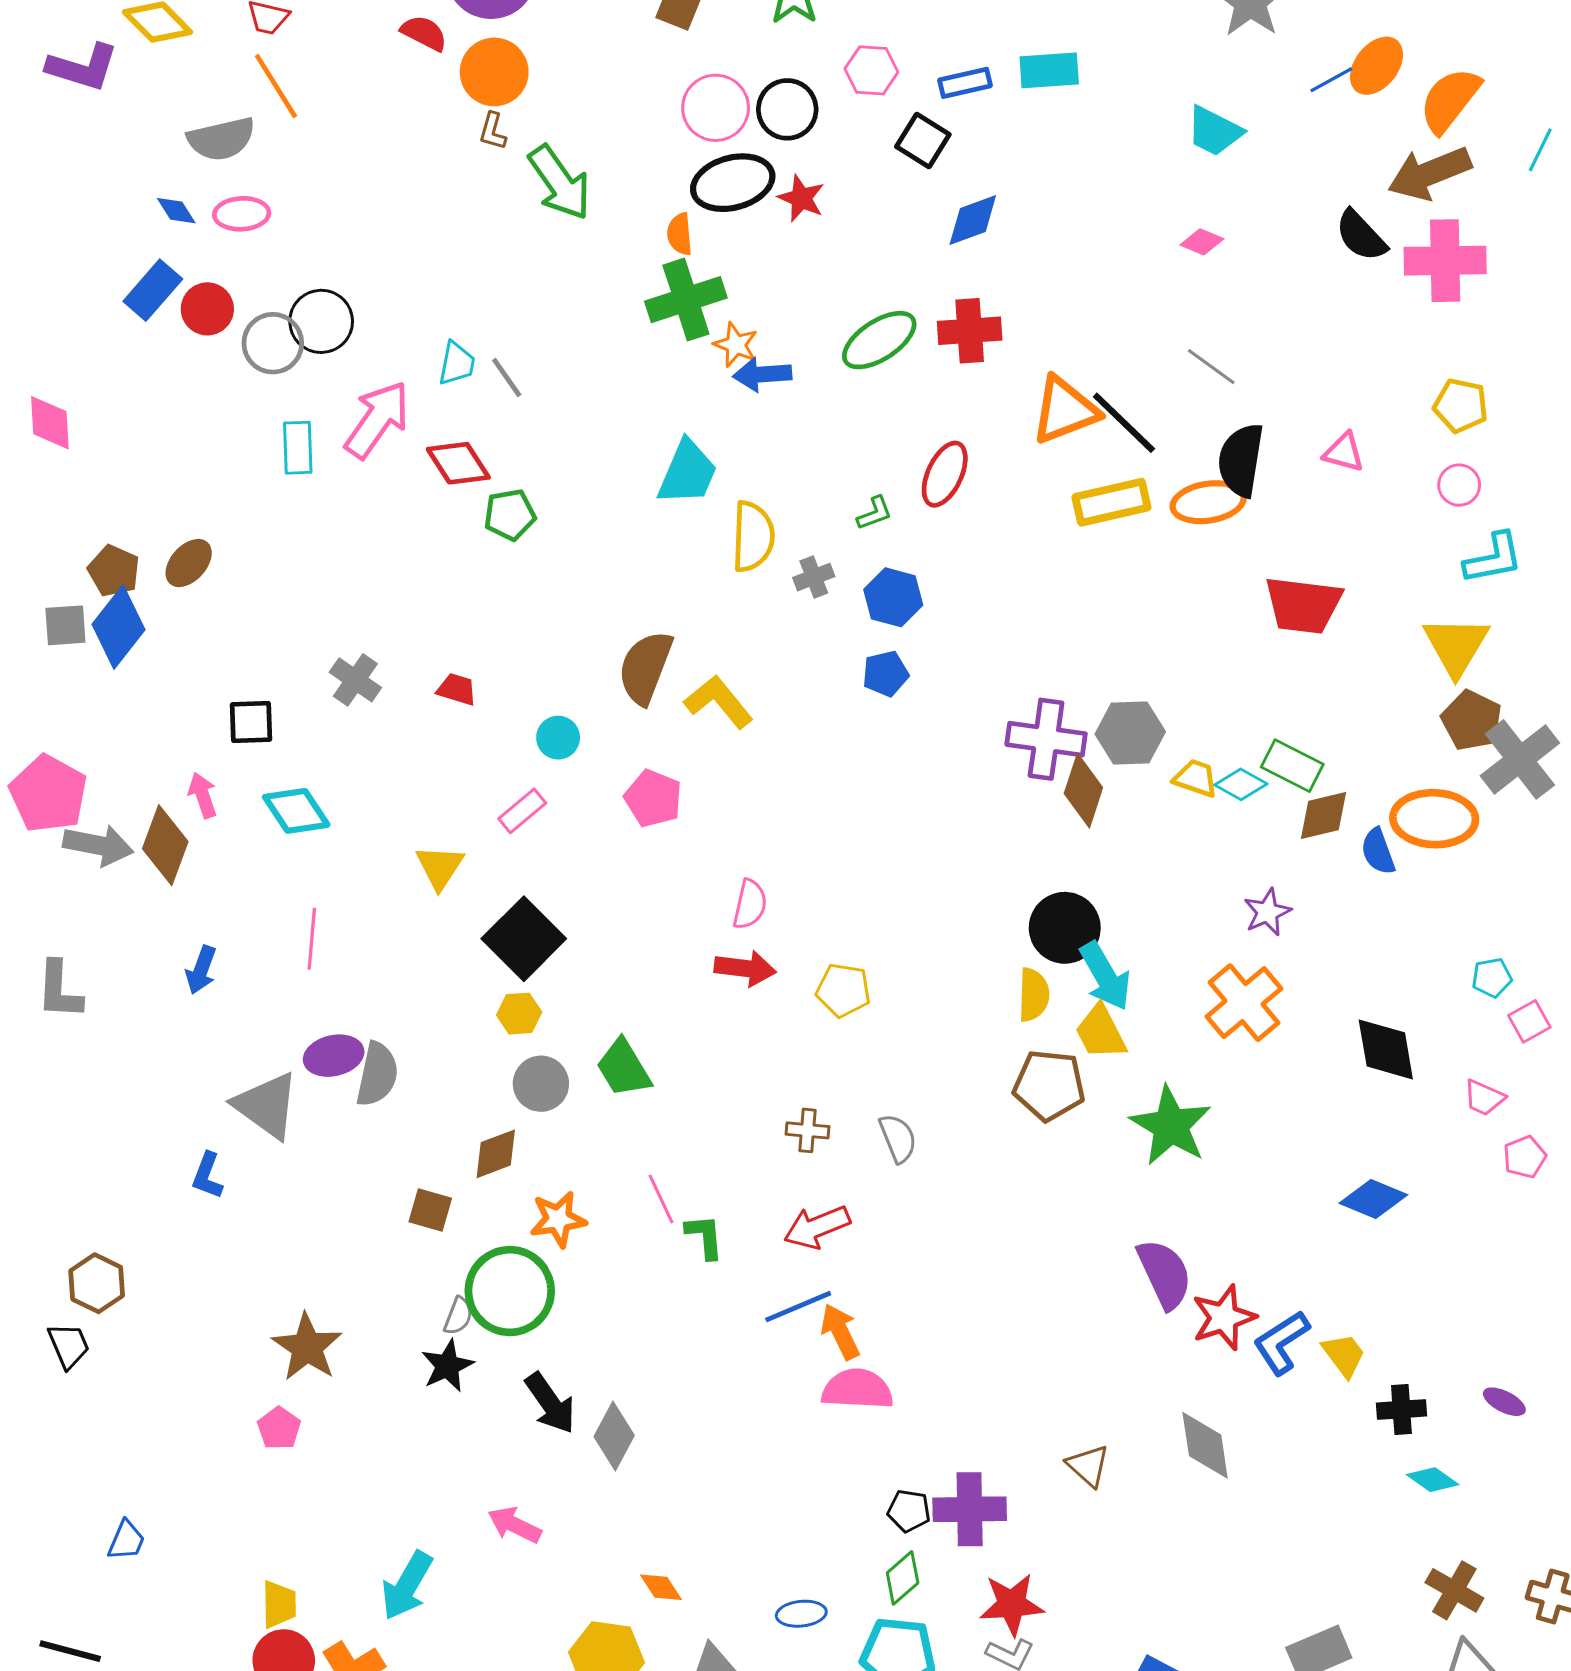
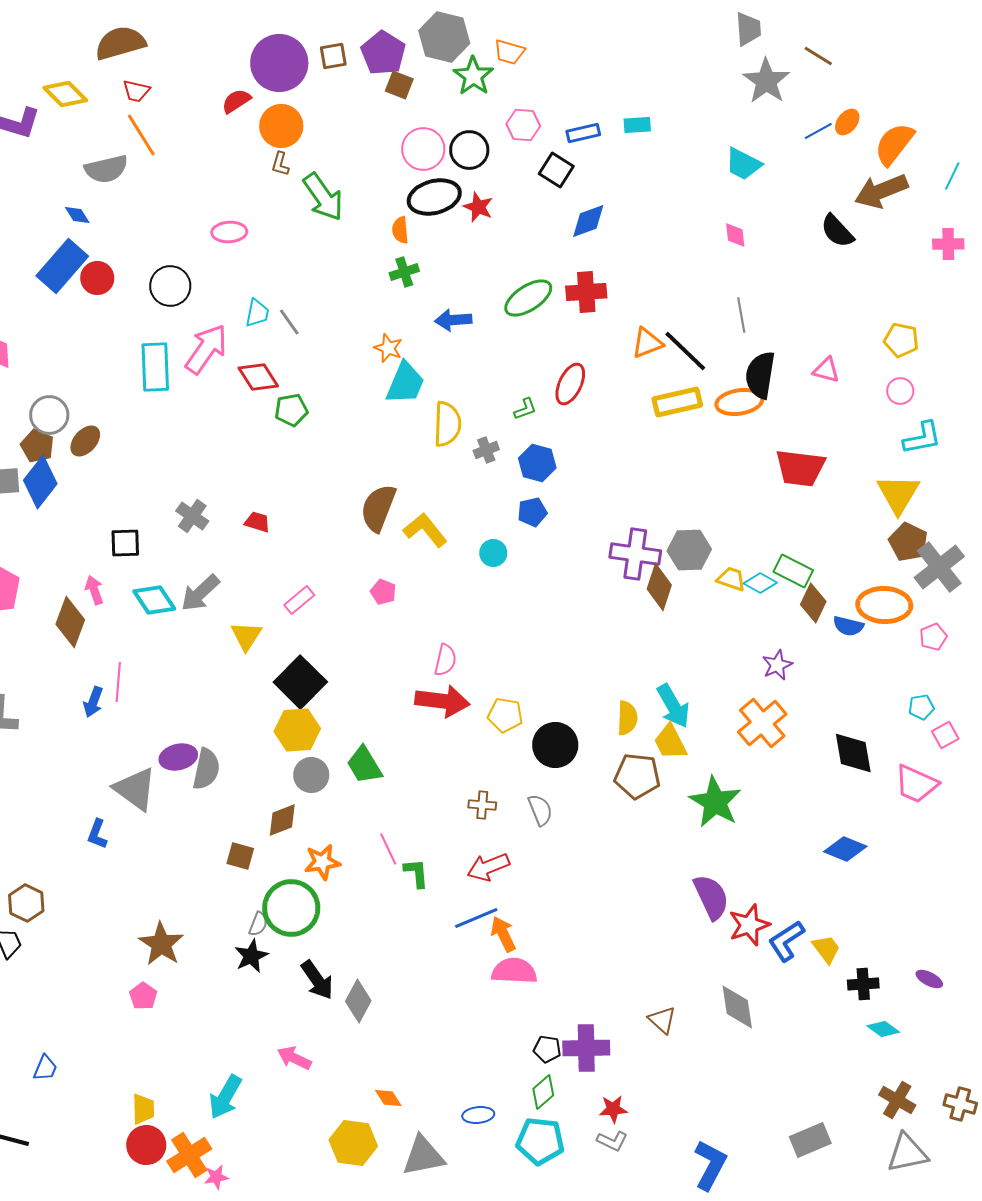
red semicircle: (424, 33) -> (236, 101), turned -60
orange ellipse: (1377, 66) -> (847, 122), size x0.7
cyan rectangle: (1049, 70) -> (637, 125), size x0.7
pink ellipse: (242, 214) -> (229, 232), moved
pink diamond: (1202, 242) -> (735, 235), turned 60
pink cross: (1445, 261) -> (948, 244), moved, size x0.6
blue rectangle: (153, 290) -> (62, 266), size x1.4
green cross: (686, 300) -> (404, 272), size x0.6
gray circle: (273, 343) -> (49, 415), moved
orange star: (736, 345) -> (388, 348), moved
gray line: (1211, 367) -> (741, 315), turned 44
orange triangle: (1065, 410) -> (647, 343), size x0.7
cyan rectangle: (298, 448) -> (155, 367), size x1.4
cyan circle: (558, 738) -> (493, 553), moved
pink pentagon: (653, 798) -> (383, 592), size x0.7
brown diamond: (1324, 816) -> (813, 603), turned -51
gray arrow: (98, 845) -> (200, 593), moved, turned 126
blue semicircle: (1378, 851) -> (848, 626), turned -56
black circle: (1065, 928) -> (555, 745), moved
pink line: (312, 939) -> (118, 682), moved
red arrow: (745, 968) -> (442, 701), size x1.4
yellow hexagon: (519, 1014) -> (297, 730), size x1.6
pink trapezoid: (1484, 1098) -> (916, 784), size x1.6
pink pentagon: (1525, 1157) -> (933, 637), moved
red star: (1012, 1604) -> (613, 1109), size x0.7

